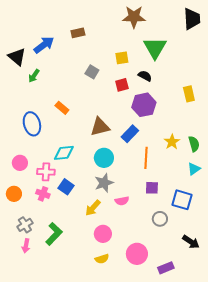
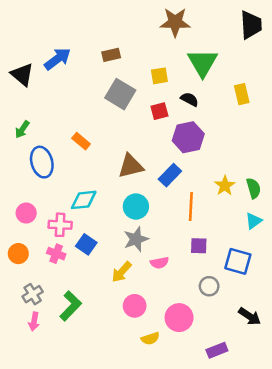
brown rectangle: (78, 33) -> (111, 55), moved
gray square: (92, 72) -> (120, 94), size x1.6
green arrow: (34, 76) -> (22, 129), moved
yellow rectangle: (189, 94) -> (242, 94), moved
pink circle: (137, 254) -> (179, 318), moved
yellow semicircle: (102, 259) -> (150, 339), moved

